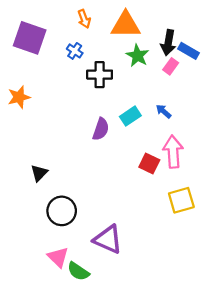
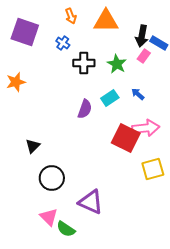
green star: (137, 56) -> (117, 64), moved
pink arrow: (173, 152) -> (146, 128), turned 88
red square: (149, 164) -> (126, 138), size x1.6

